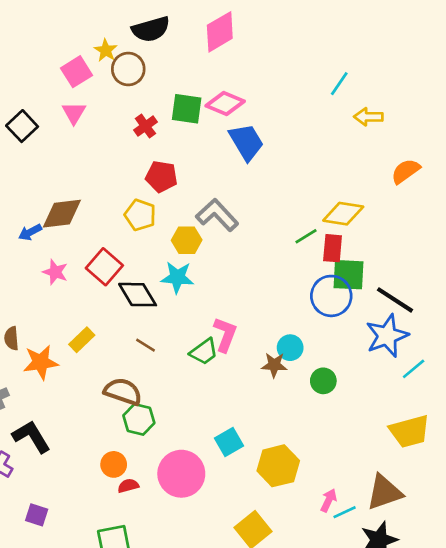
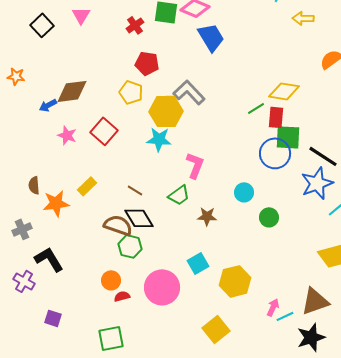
yellow hexagon: (187, 240) -> (166, 111), size x1.5
black diamond: (138, 295) -> (139, 218), moved
pink L-shape: (225, 334) -> (195, 165), moved
brown star: (274, 365) -> (207, 216), moved

